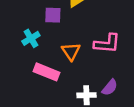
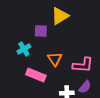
pink L-shape: (107, 44) -> (83, 65), moved

